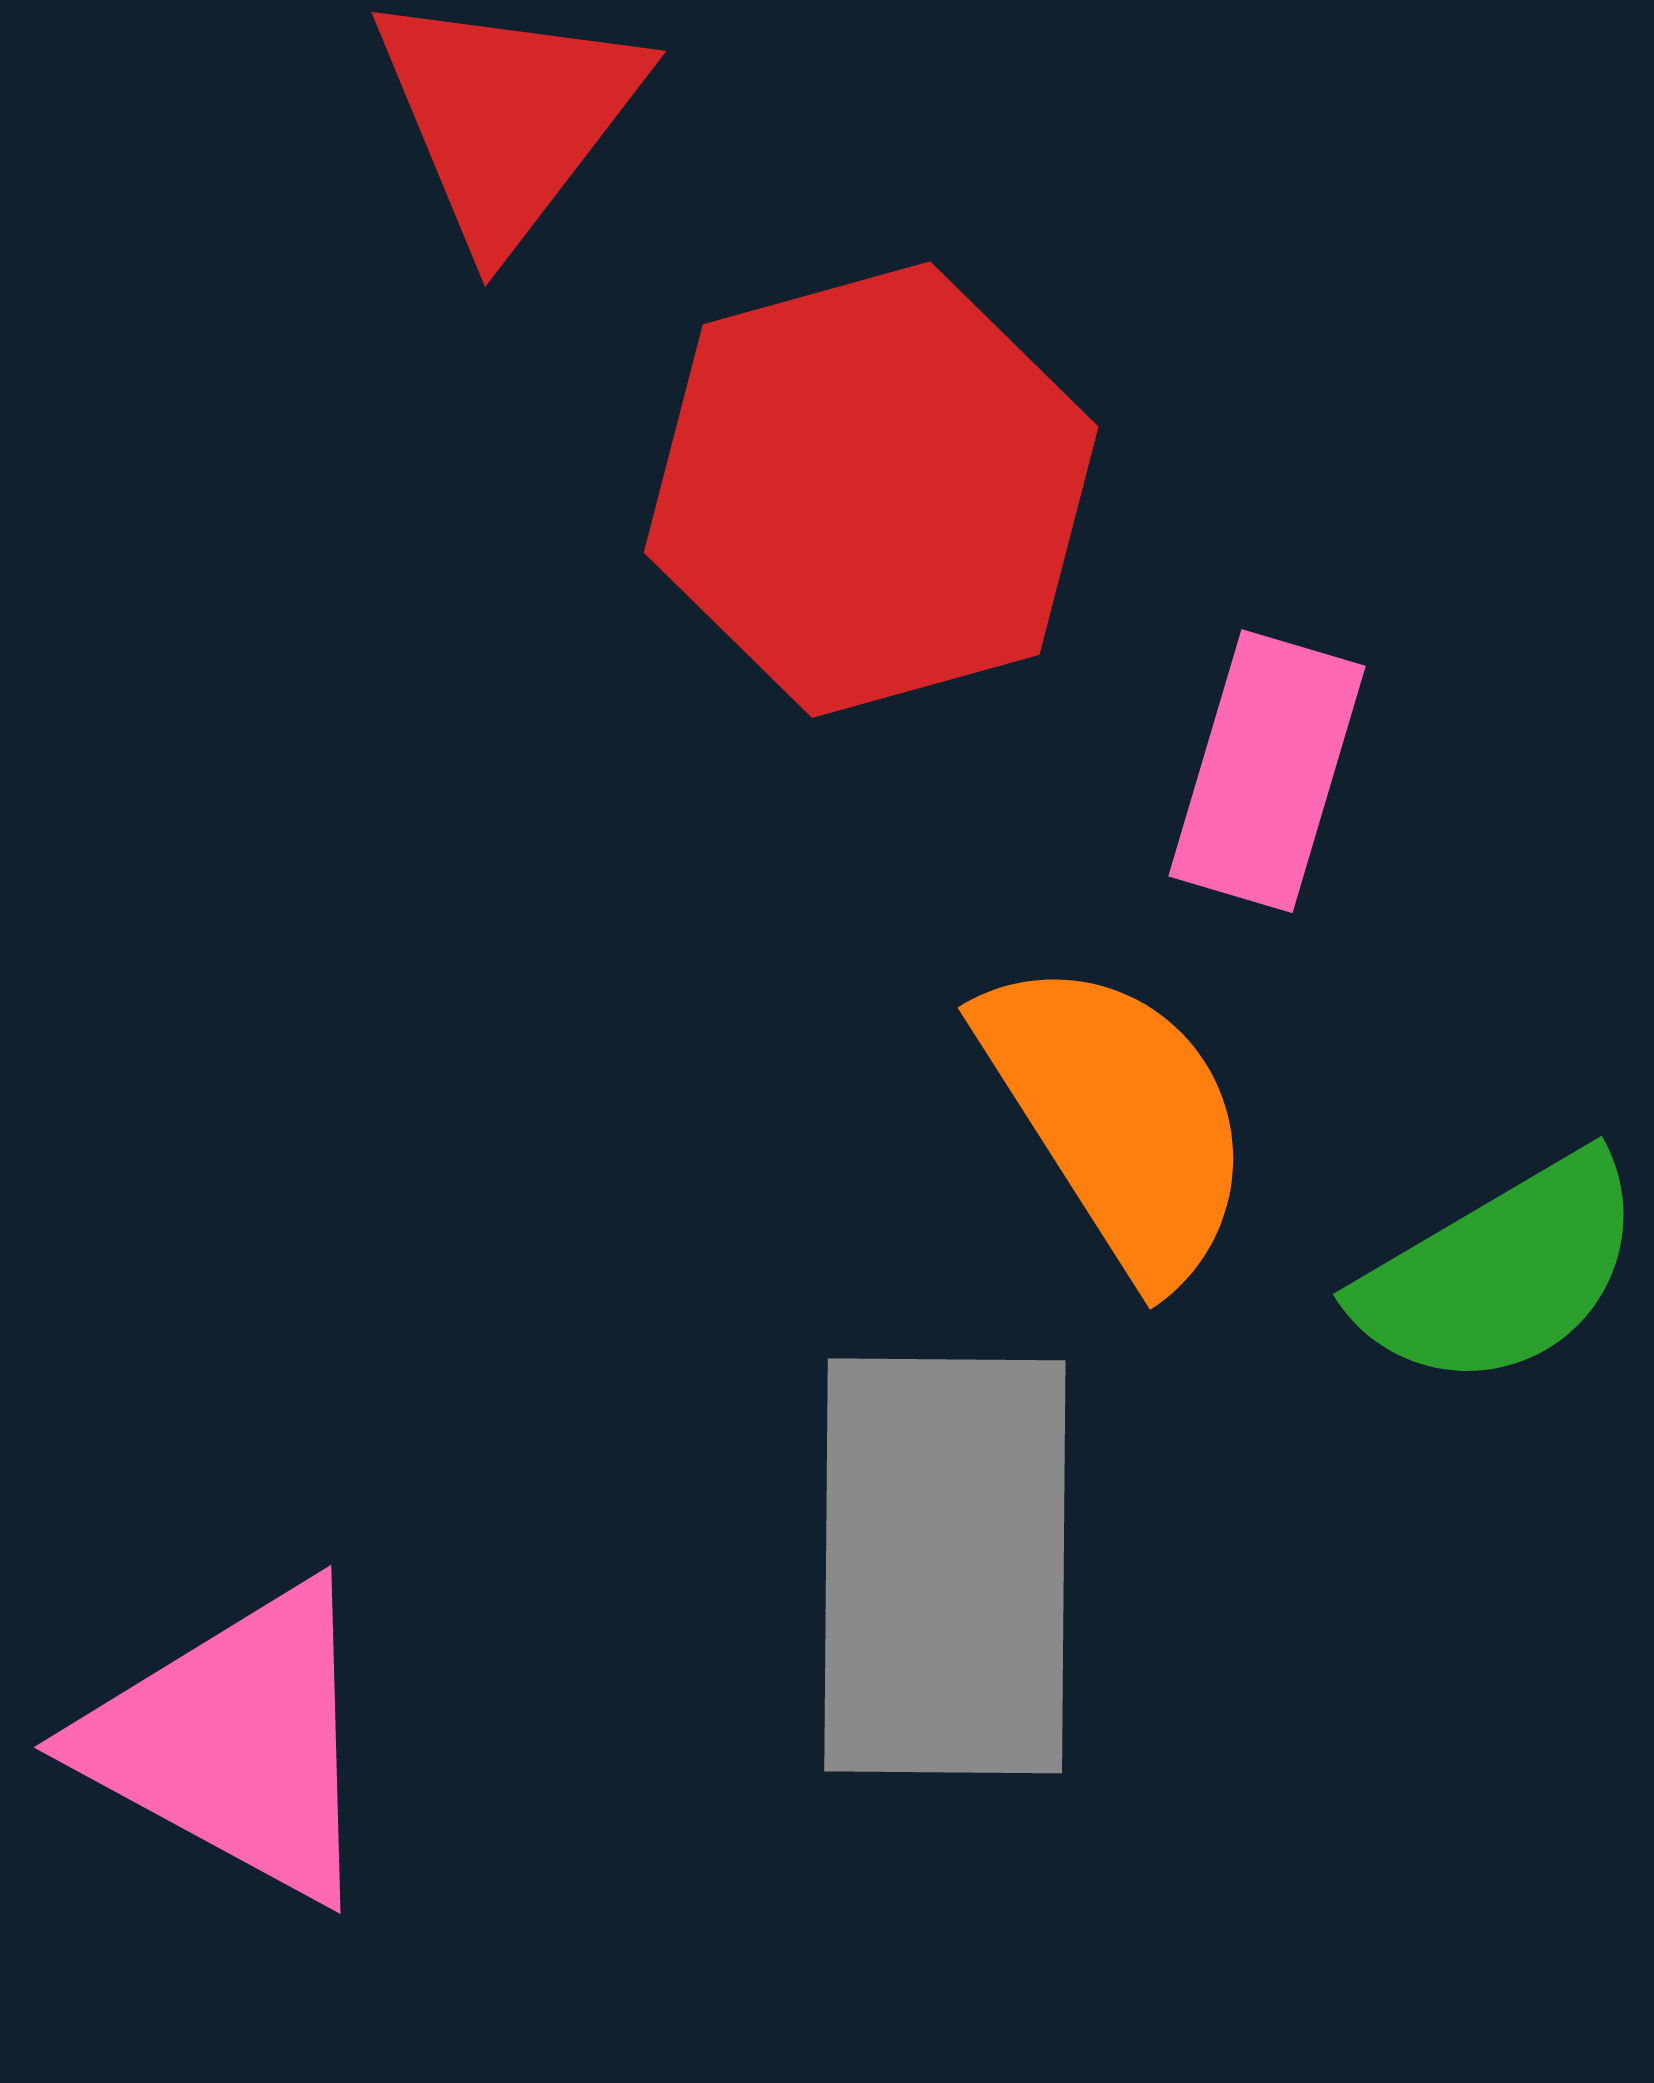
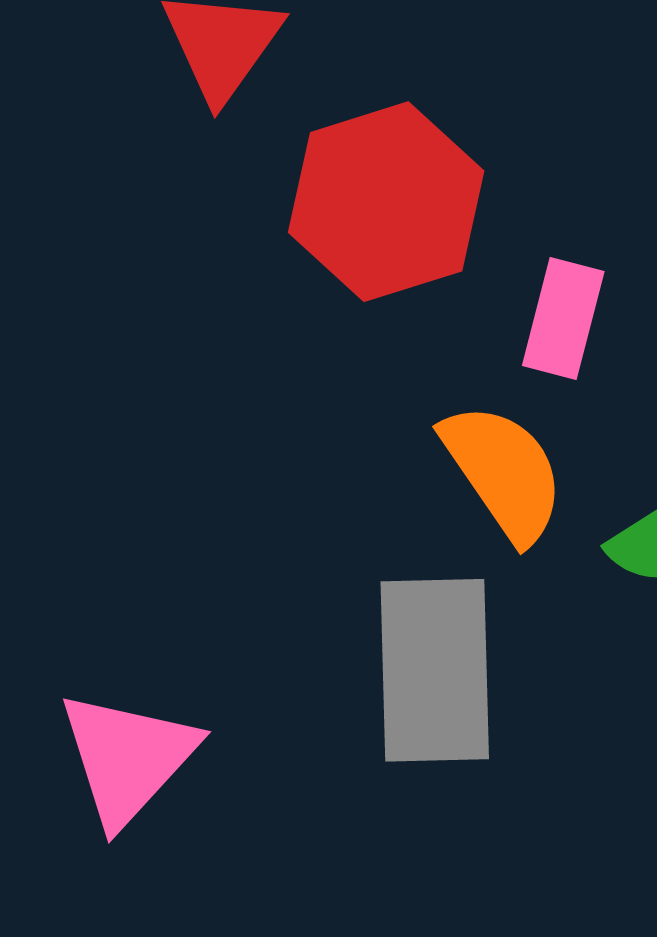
pink triangle: (235, 1742) -> (128, 758), turned 46

